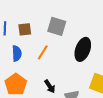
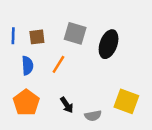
black ellipse: (83, 49) -> (109, 44), moved

